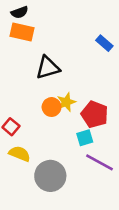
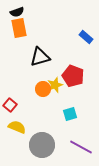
orange rectangle: (22, 32) -> (19, 28), turned 66
red pentagon: (95, 114) -> (73, 76), moved
purple line: (99, 162) -> (81, 147), moved

